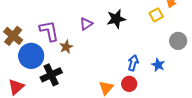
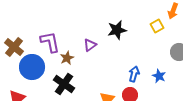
purple triangle: (86, 24) -> (90, 45), moved
black cross: (51, 75) -> (64, 84), moved, turned -30

